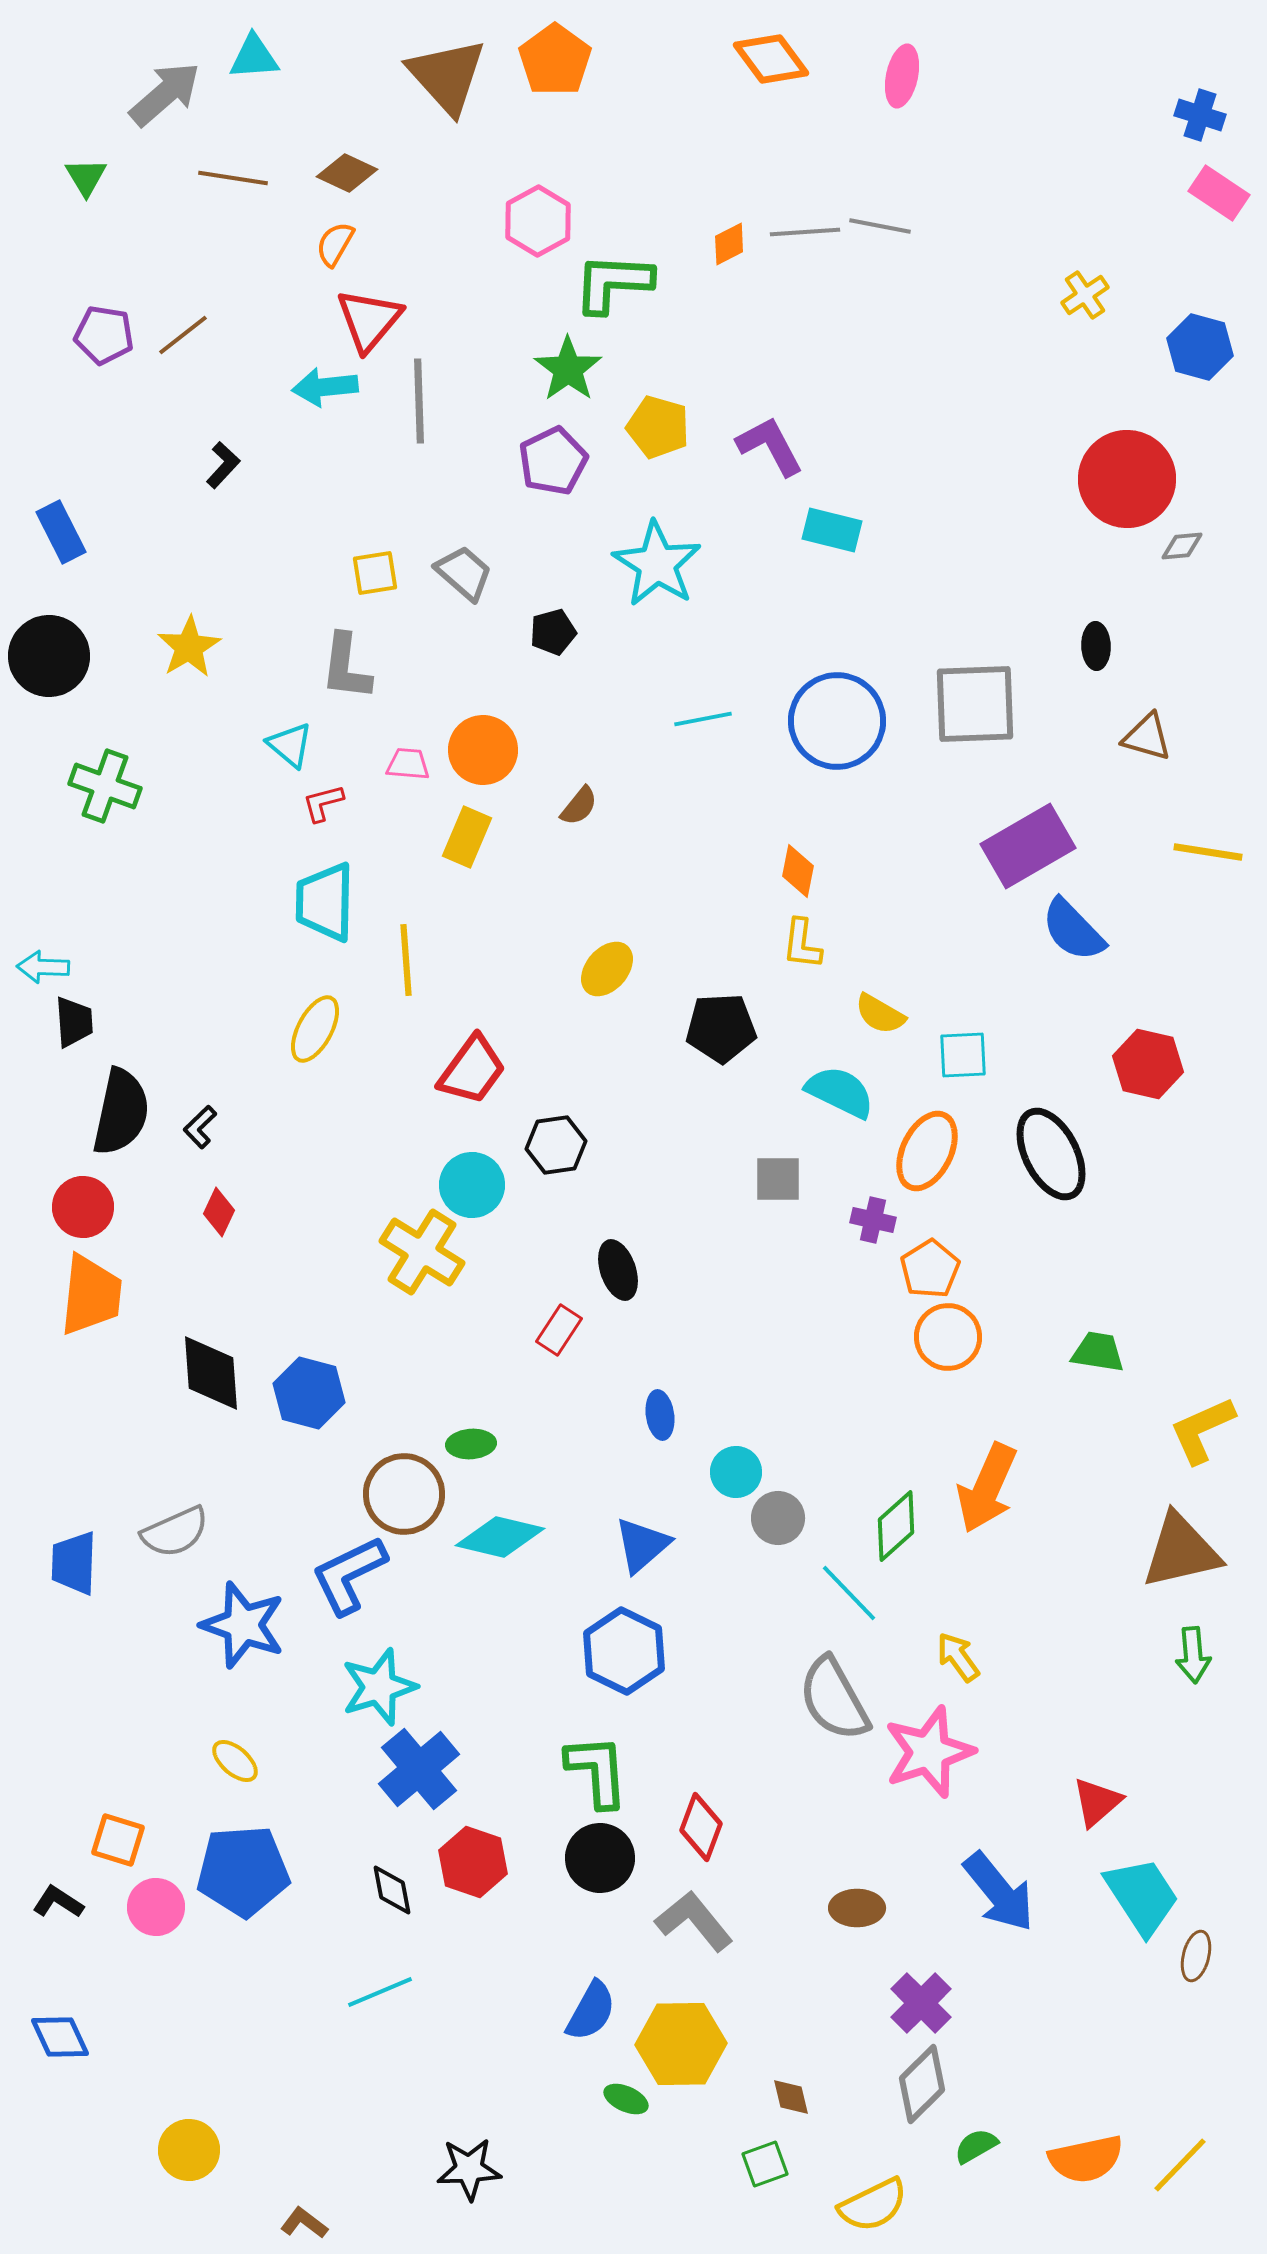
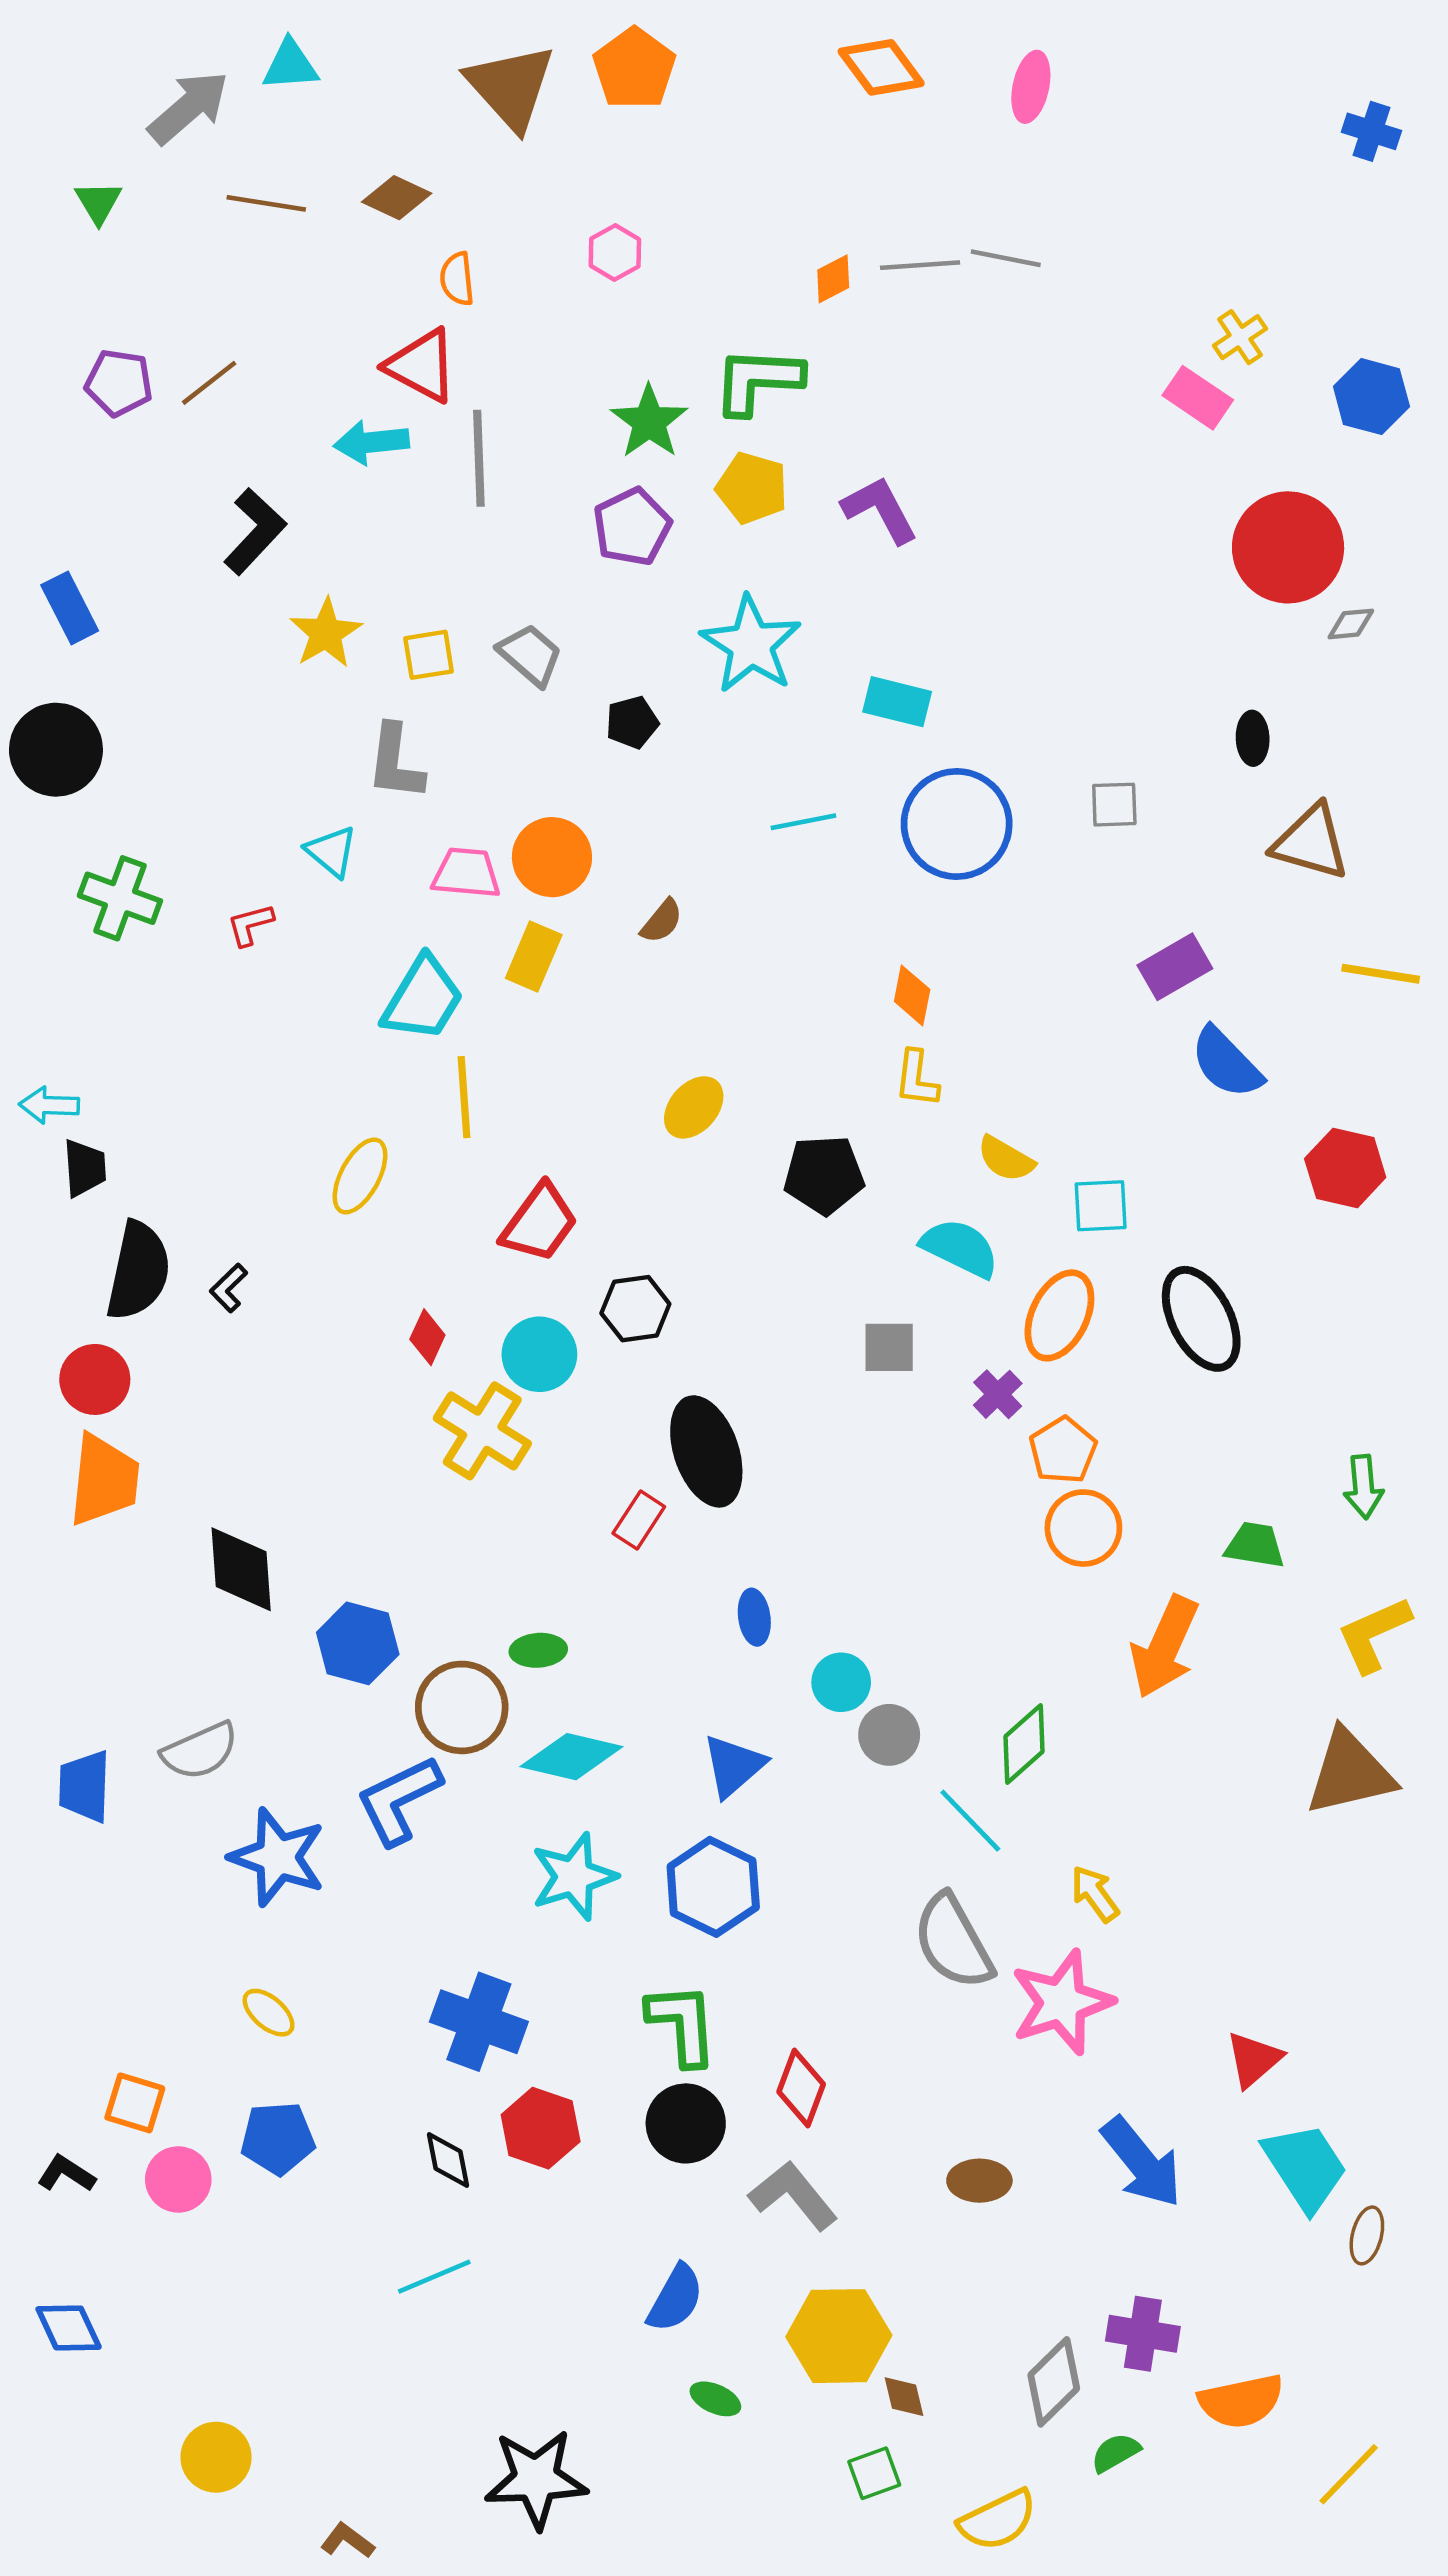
pink rectangle: (1219, 193) -> (1198, 398), moved
pink hexagon: (538, 221) -> (615, 253), size x0.7
orange semicircle: (335, 244) -> (457, 279), moved, turned -36
green L-shape: (613, 283) -> (758, 381), moved
red triangle: (369, 320) -> (422, 366), turned -42
black L-shape: (223, 465) -> (255, 531), size x1.6
cyan rectangle: (832, 530) -> (897, 702), moved
yellow star: (189, 647) -> (326, 633), moved
gray square: (975, 704) -> (1114, 805), size x0.5
brown triangle: (1147, 737) -> (1311, 842), size x1.4
pink trapezoid: (408, 764) -> (466, 873), size x1.4
red L-shape: (323, 803) -> (250, 925), moved
purple rectangle: (1028, 846) -> (1175, 967), size x0.7
cyan trapezoid: (325, 902) -> (423, 999), moved, turned -150
red hexagon: (1148, 1064) -> (1345, 1168), moved
red diamond: (219, 1212) -> (427, 1337), moved
purple cross: (873, 1220) -> (998, 1394), turned 33
black ellipse: (618, 1270) -> (706, 1451), size x1.6
blue hexagon: (309, 1393) -> (358, 1643), moved
orange arrow: (987, 1488) -> (1165, 1647), moved
green arrow: (1193, 1655) -> (1363, 1487), moved
cyan star: (379, 1687) -> (574, 1877), moved
blue cross: (419, 1769) -> (479, 2022), turned -30
blue pentagon: (243, 1871) -> (278, 2138), size x0.7
purple cross: (921, 2003) -> (1143, 2334), moved, turned -36
yellow hexagon: (681, 2044) -> (839, 2336), moved
orange semicircle: (1086, 2159) -> (1241, 2401), moved
black star: (469, 2169) -> (536, 2479), size x1.4

